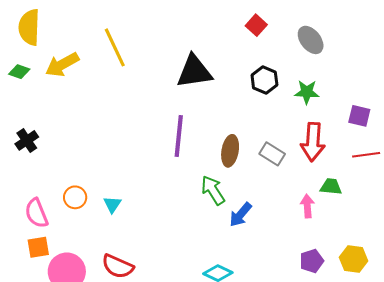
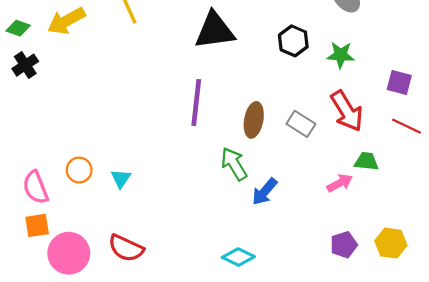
black cross: (27, 140) -> (25, 65), moved
red arrow: (313, 142) -> (347, 111), turned -36
red line: (366, 155) -> (406, 126), turned 32
pink arrow: (307, 206) -> (340, 183), turned 65

